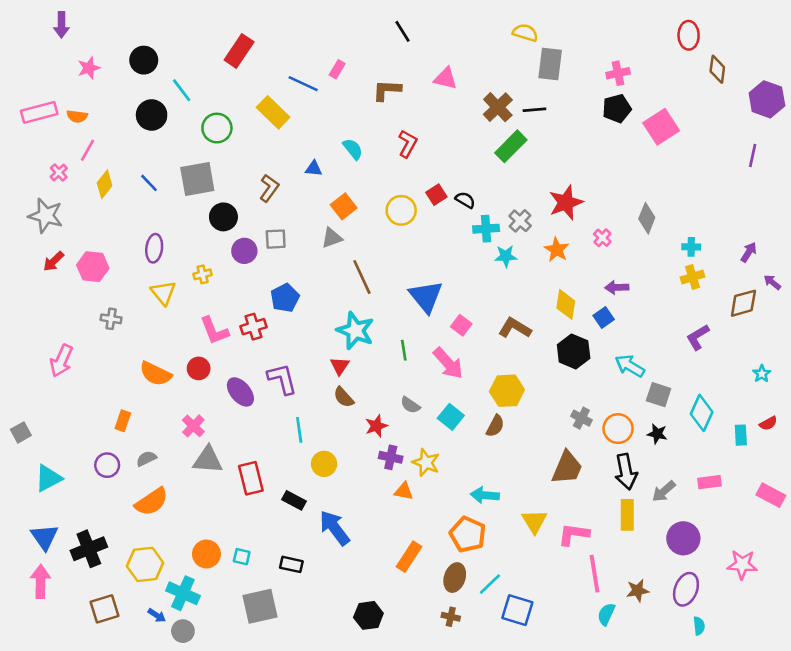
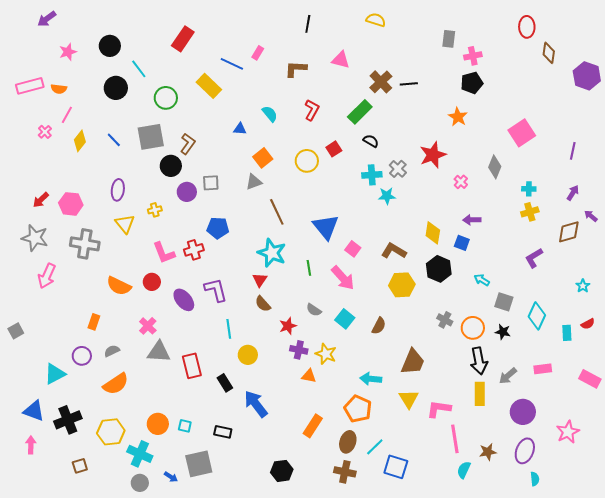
purple arrow: (61, 25) -> (47, 19), turned 54
black line: (402, 31) -> (308, 24), turned 42
yellow semicircle: (525, 33) -> (376, 20), moved
gray rectangle: (550, 64) -> (449, 39), moved, size x0.7
pink square: (661, 127) -> (522, 133), moved
green rectangle: (511, 146) -> (360, 112), moved
purple line: (753, 155) -> (573, 151), moved
brown L-shape: (269, 188) -> (188, 144), moved
black semicircle: (465, 200) -> (371, 141), moved
gray star: (46, 216) -> (35, 238), moved
orange star: (557, 250) -> (458, 117), moved
blue pentagon: (285, 298) -> (218, 228), turned 30
blue square: (604, 318) -> (462, 243), turned -35
gray cross: (111, 319) -> (85, 244), size x1.8
cyan arrow: (630, 366) -> (482, 280), size x0.7
yellow hexagon: (507, 391) -> (402, 285), moved
brown trapezoid: (567, 468) -> (413, 362), moved
cyan triangle: (48, 478) -> (55, 374), moved
black rectangle: (294, 500) -> (225, 383), turned 30
blue triangle: (44, 537) -> (34, 411), turned -35
pink star: (742, 564) -> (568, 432), turned -30
pink arrow: (41, 581) -> (31, 445), size x0.7
brown square: (105, 609) -> (80, 466), size x0.7
blue arrow: (157, 615) -> (171, 477), moved
brown cross: (451, 617) -> (345, 472), size x1.5

